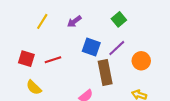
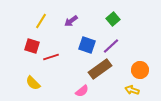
red square: (26, 59) -> (32, 46), moved
orange circle: (141, 61) -> (140, 70), moved
brown rectangle: (105, 72) -> (100, 69), turned 65

